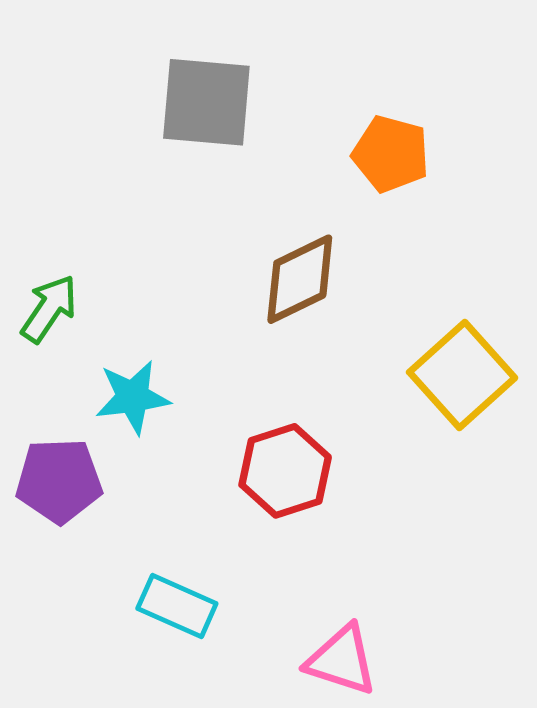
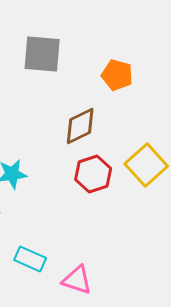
red hexagon: (285, 471) -> (93, 174), moved
pink triangle: (342, 660) -> (77, 280), moved

